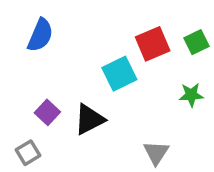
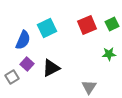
blue semicircle: (40, 35) -> (23, 40), moved
cyan square: (119, 74) -> (47, 28), moved
gray square: (28, 153) -> (12, 77), moved

